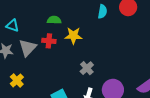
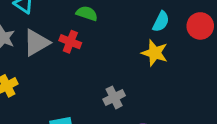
yellow star: (73, 36) -> (155, 53), moved

